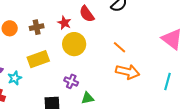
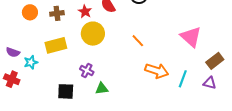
orange arrow: (128, 72) -> (157, 71), moved

